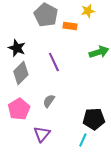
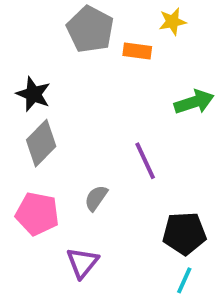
purple line: (54, 62) -> (145, 161), moved
pink pentagon: (19, 109) -> (37, 214), turned -30
cyan line: (83, 140) -> (184, 280), moved

